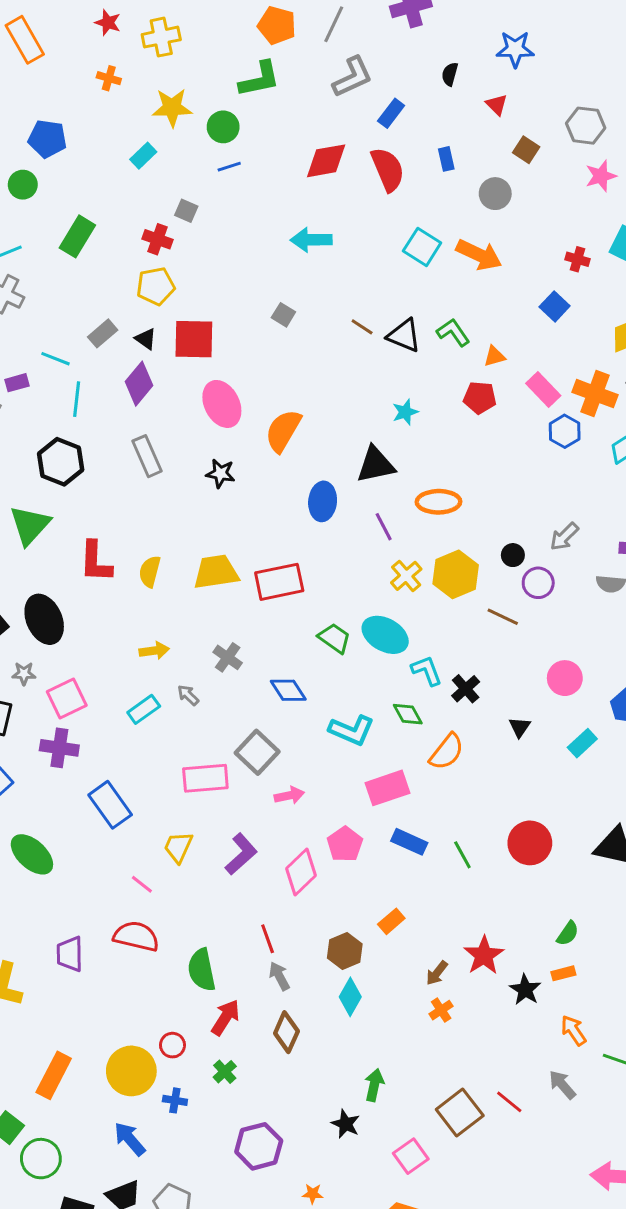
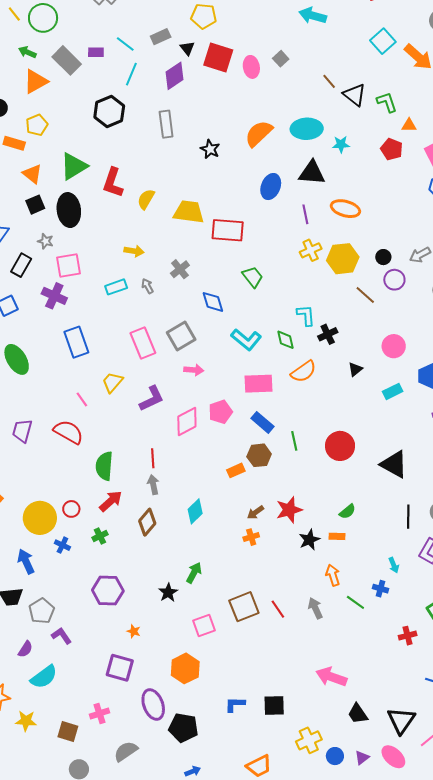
pink ellipse: (222, 404) -> (251, 67), moved, size x0.7
green triangle: (30, 525) -> (74, 166), moved
cyan ellipse: (385, 635) -> (307, 129), moved, turned -48
pink rectangle: (205, 778) -> (143, 343), turned 56
brown hexagon: (345, 951) -> (259, 455), moved

